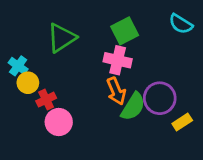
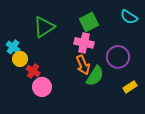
purple circle: (160, 98) -> (118, 57), moved
red cross: (46, 100) -> (33, 71), turned -32

